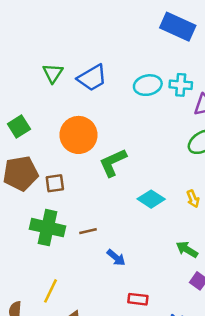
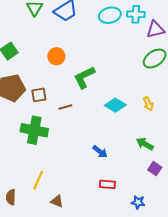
orange circle: (79, 135) -> (56, 56), size x0.6
brown line: (88, 231) -> (65, 107), moved
blue arrow: (116, 258) -> (100, 152), moved

